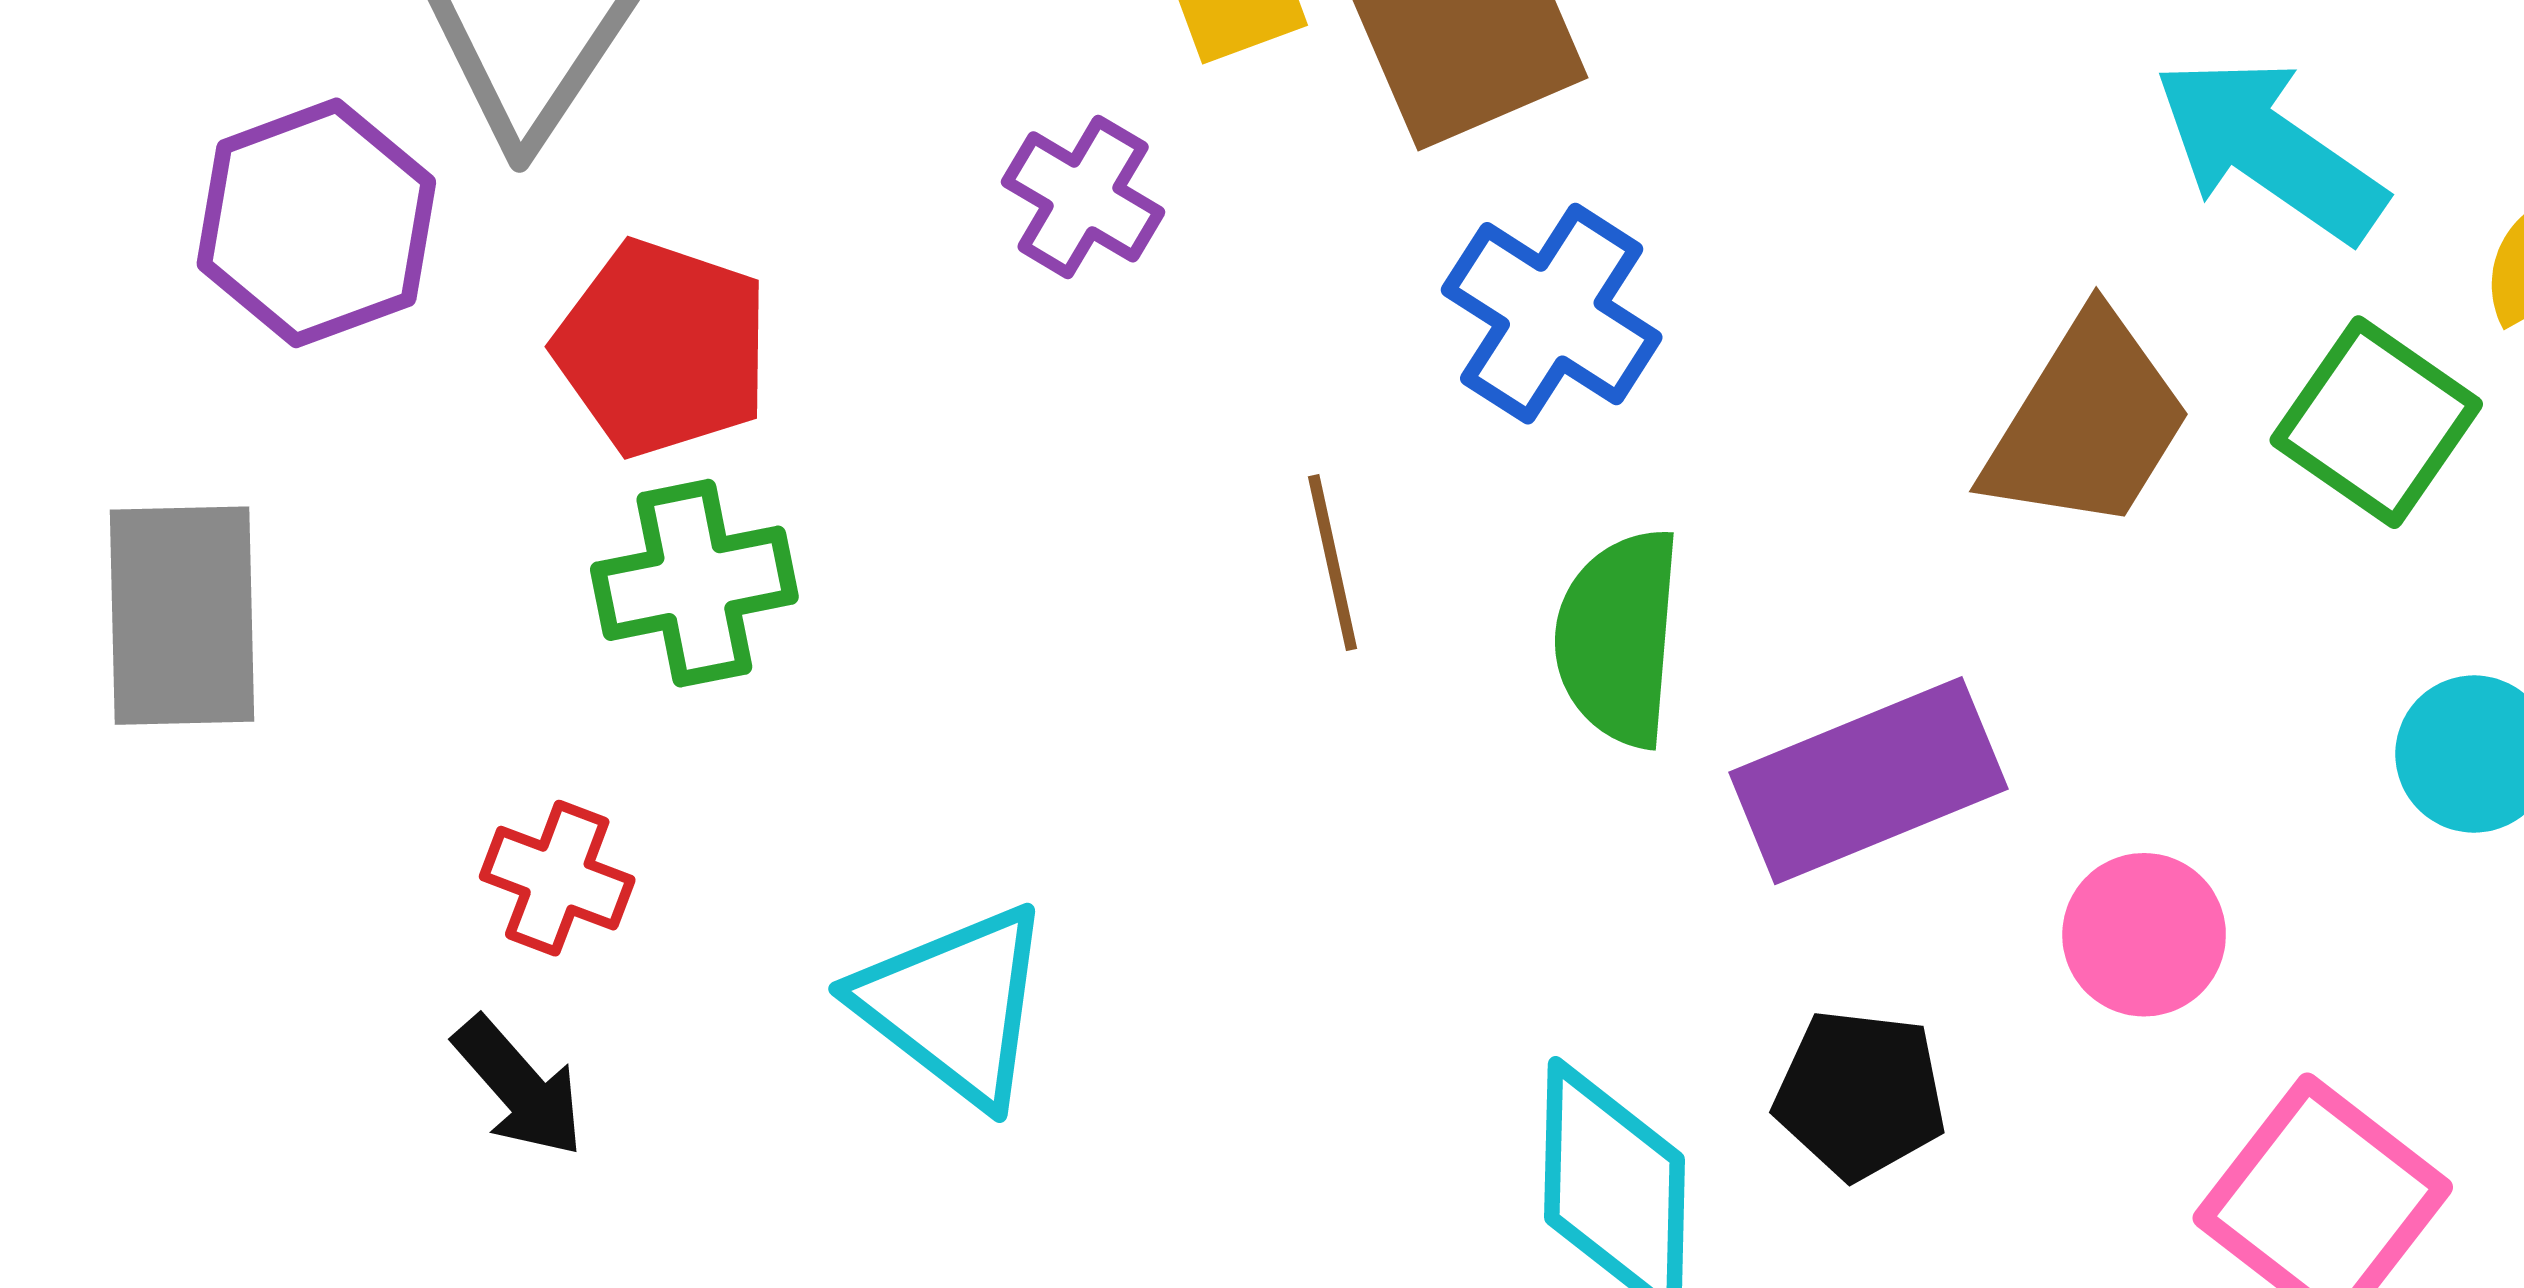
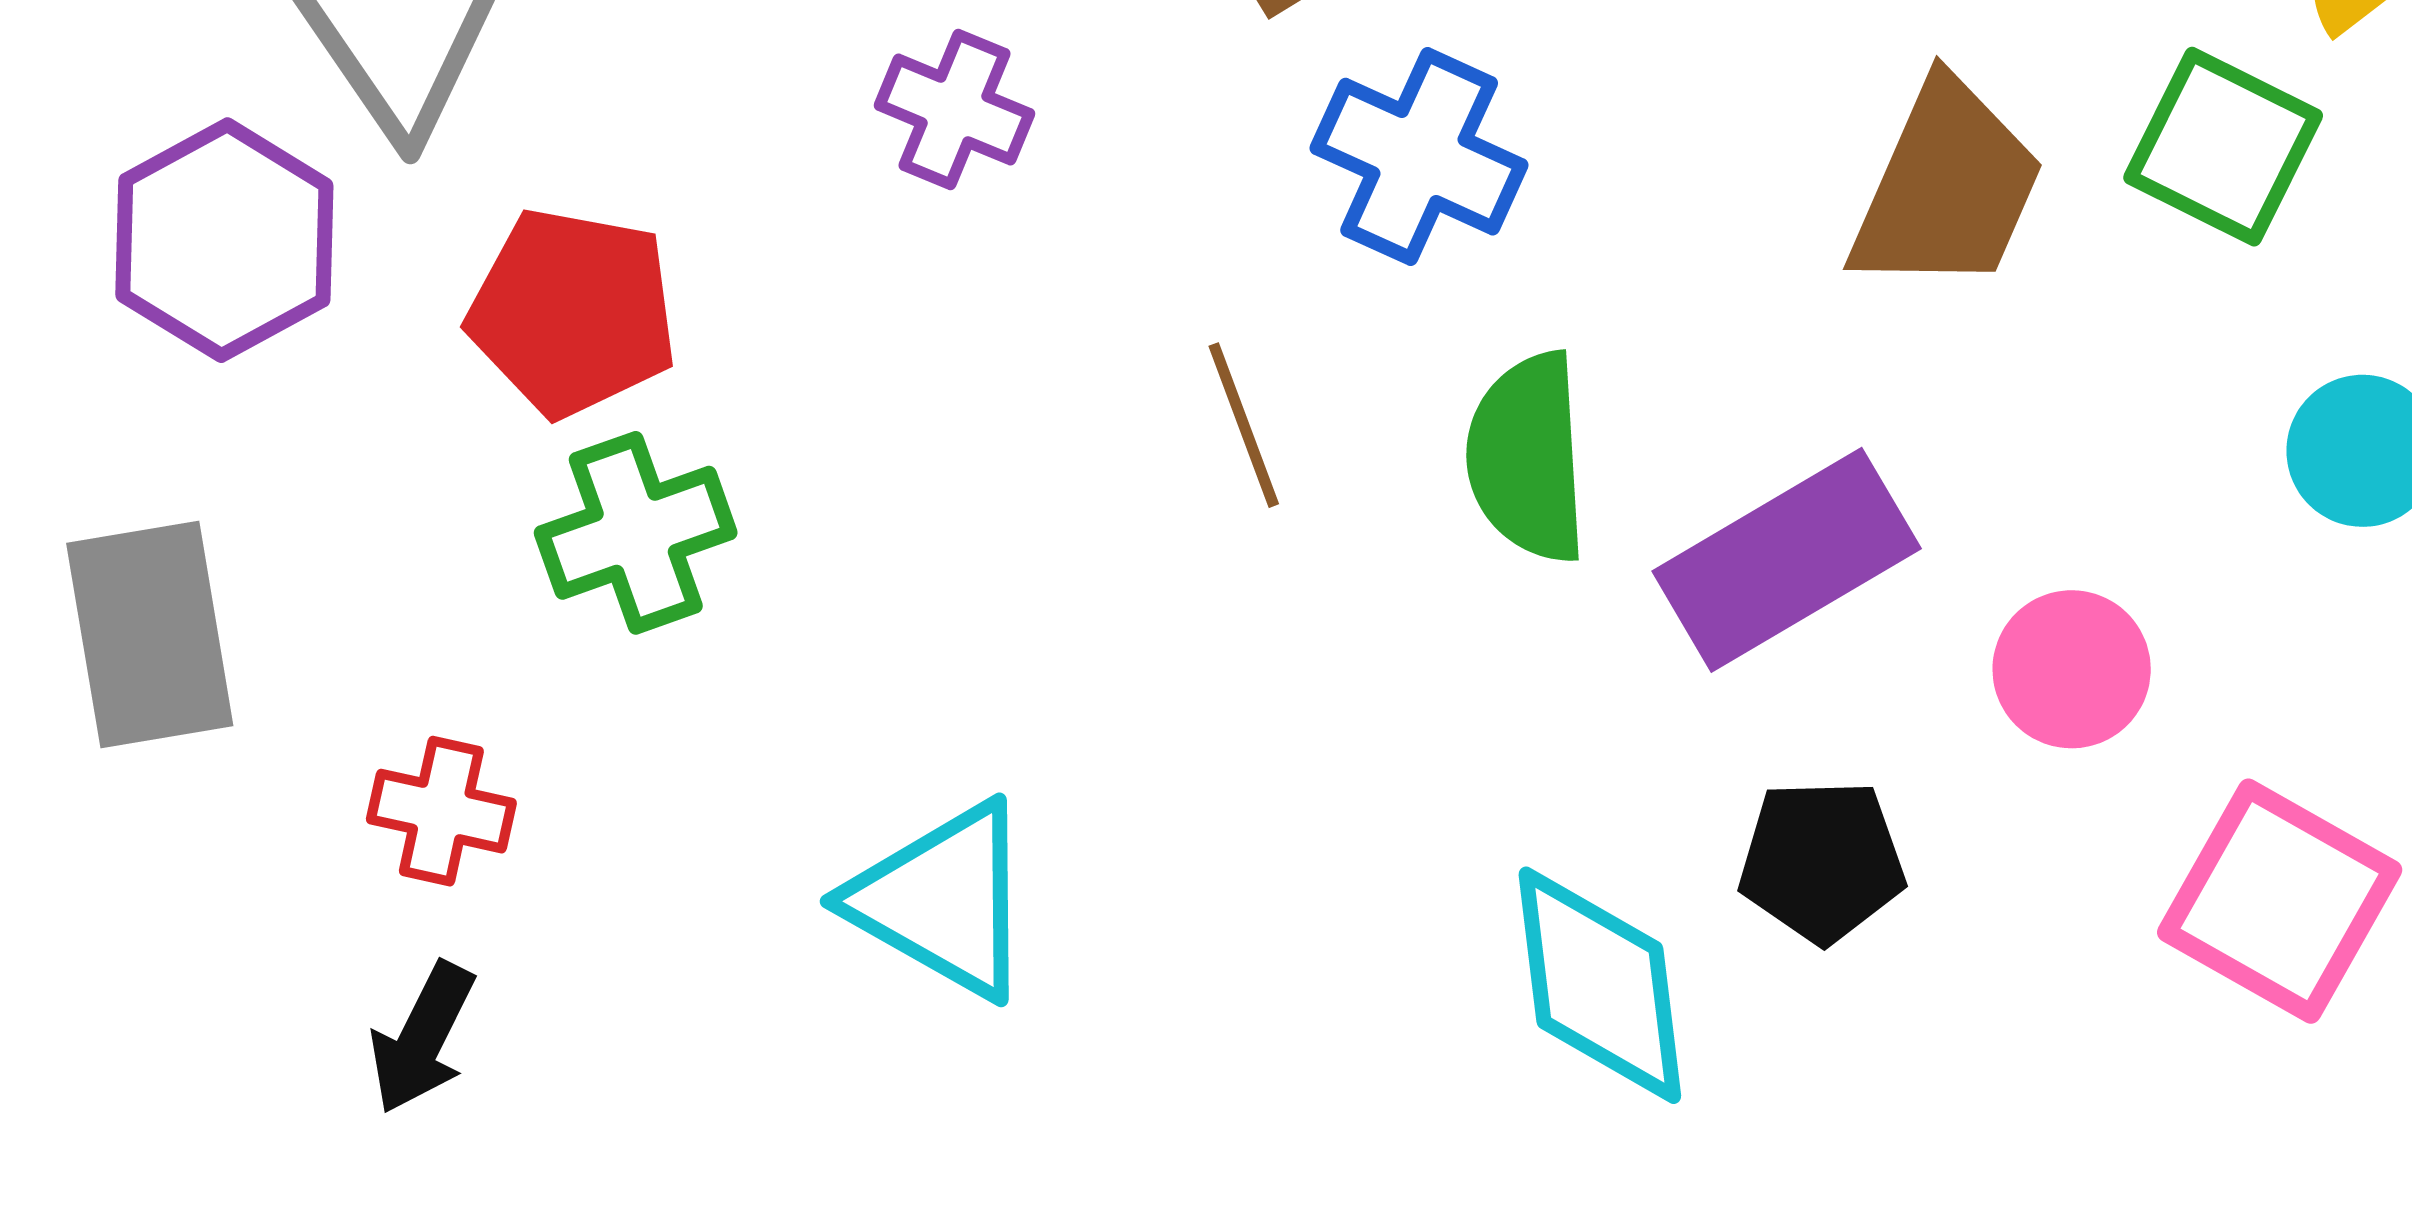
red cross: (557, 878) -> (441, 811), moved
black arrow: (519, 1087) -> (422, 1038), moved, turned 76

